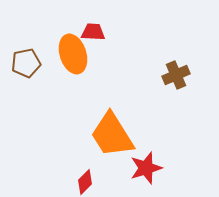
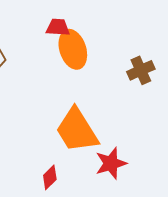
orange ellipse: (73, 54) -> (73, 49), moved

